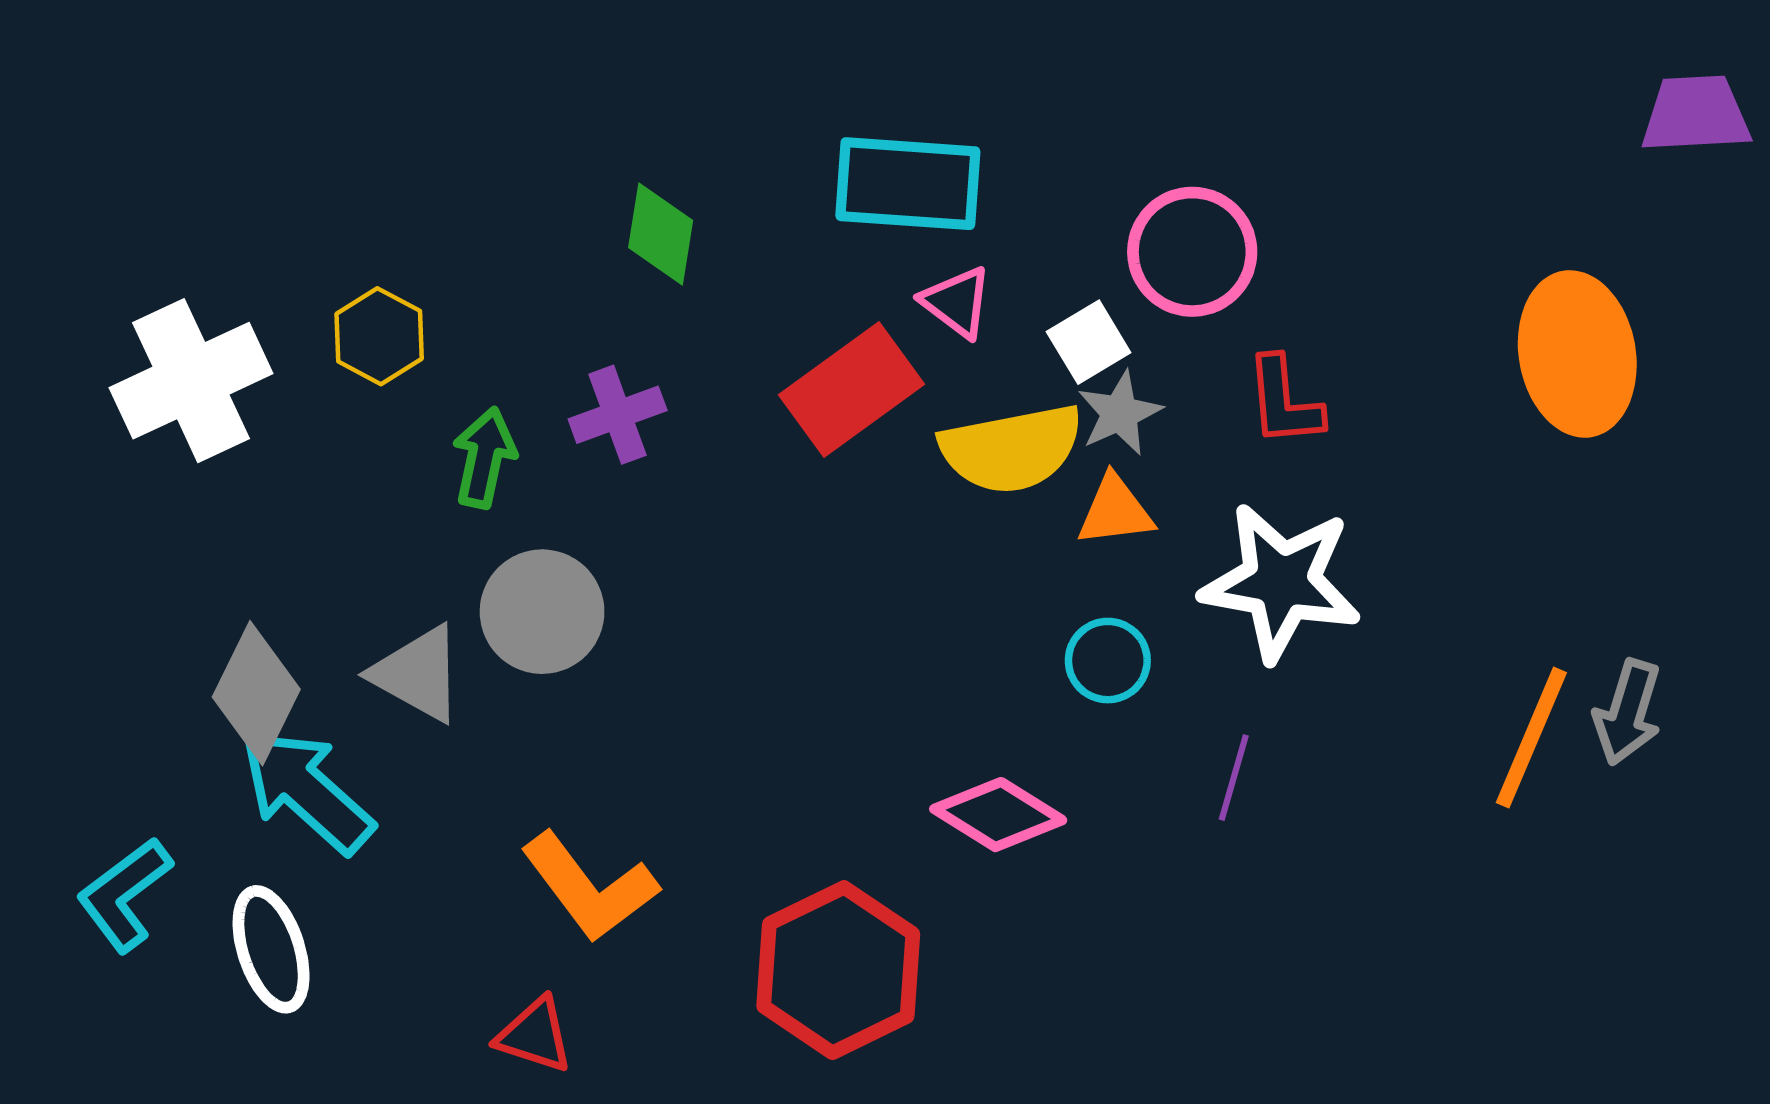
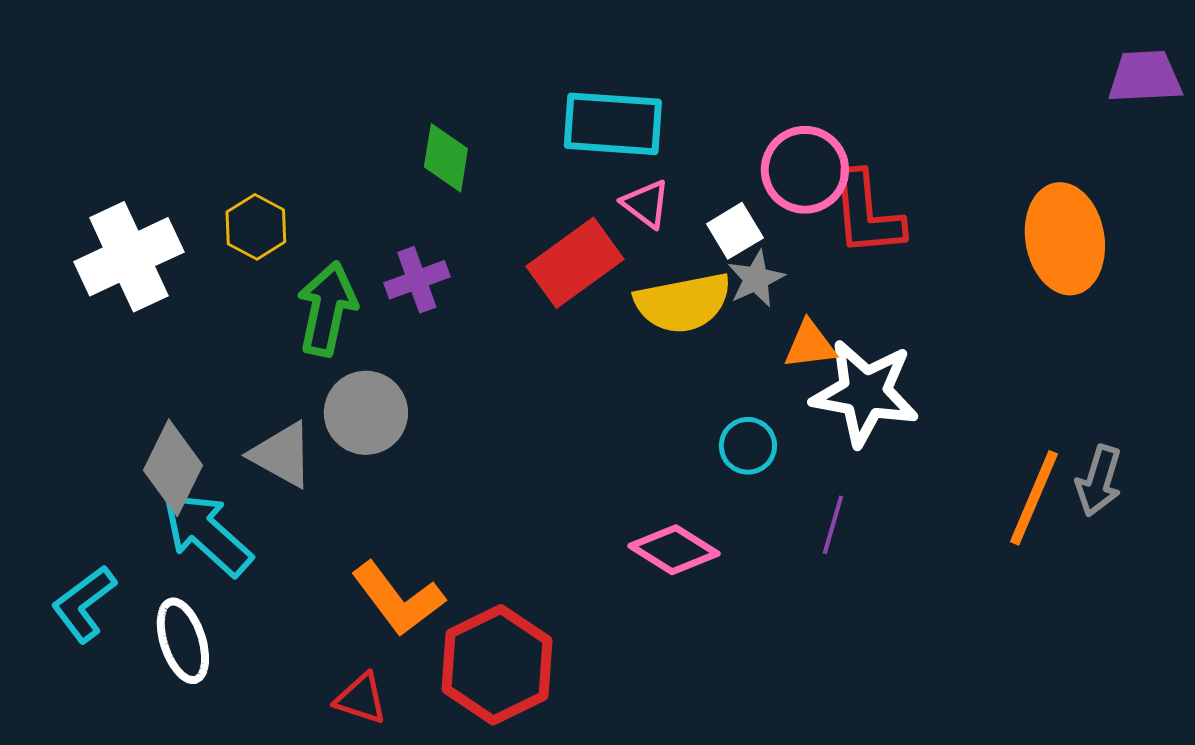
red L-shape: (1284, 401) -> (867, 214), moved, size x1.4
green arrow: (484, 458) -> (327, 309), size x1.4
orange triangle: (1115, 511) -> (810, 345), moved
red hexagon: (838, 970) -> (497, 665), moved

